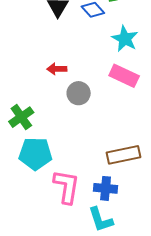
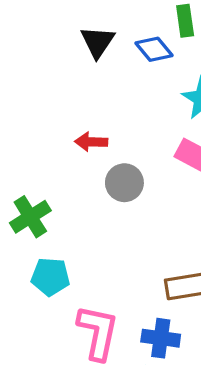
cyan pentagon: (35, 154) -> (50, 277), size x0.7

